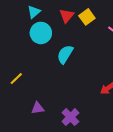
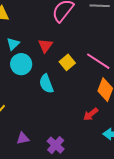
yellow square: (87, 17) -> (67, 62), moved
cyan semicircle: (65, 54) -> (46, 84), turned -48

